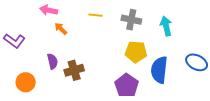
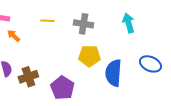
cyan arrow: (166, 26) -> (129, 23), moved
purple pentagon: (127, 85) -> (62, 88), moved

